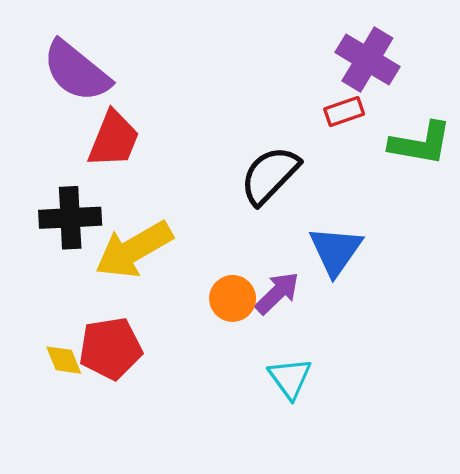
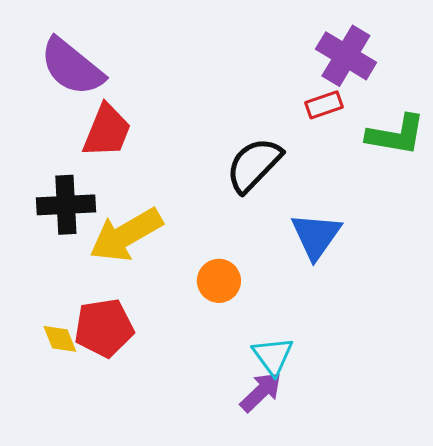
purple arrow: (277, 293) -> (261, 392), moved

